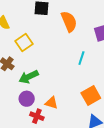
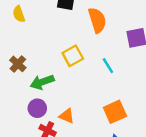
yellow square: (24, 43) -> (73, 56), moved
cyan line: (81, 58) -> (108, 66), turned -56

